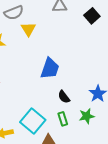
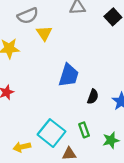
black semicircle: (64, 97) -> (93, 97), moved, turned -120
green star: (87, 116) -> (111, 140), moved

